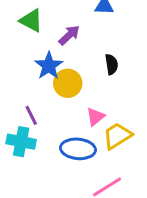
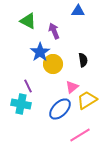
purple arrow: (69, 35) -> (54, 31), turned -70
black semicircle: (111, 64) -> (83, 60), moved
blue ellipse: (78, 149) -> (60, 109), turned -50

